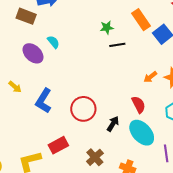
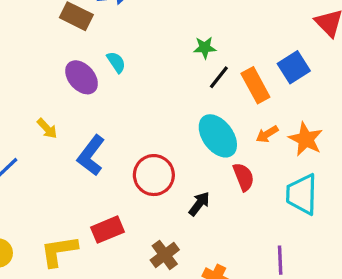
orange rectangle: (141, 20) -> (255, 85), moved
black line: (117, 45) -> (219, 77), turned -49
cyan ellipse: (142, 133) -> (218, 136), moved

